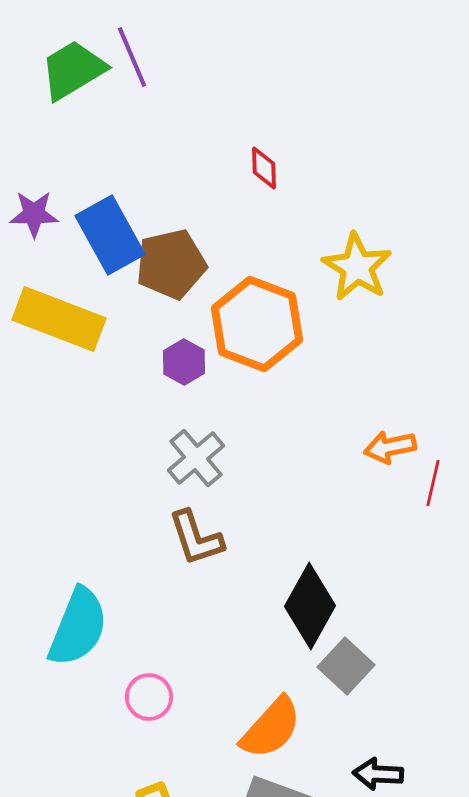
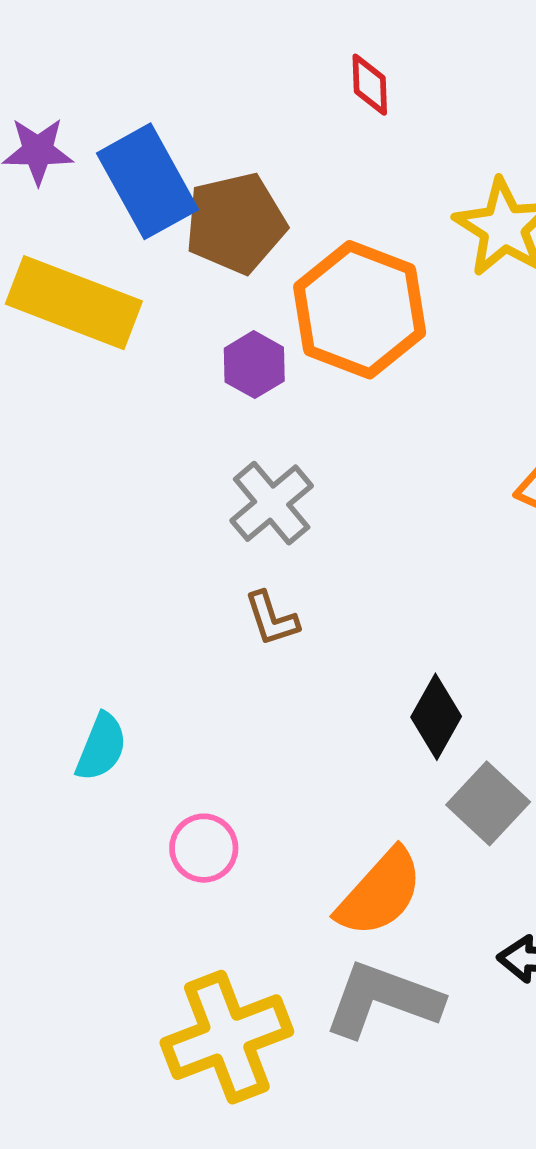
brown L-shape: (196, 538) -> (272, 619), size x0.7
black diamond: (310, 606) -> (436, 717), size x0.7
cyan semicircle: (78, 627) -> (101, 747), size x0.6

